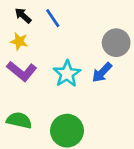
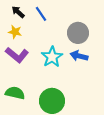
gray circle: (116, 43) -> (78, 33), moved
blue arrow: (102, 72) -> (79, 56), turned 60

